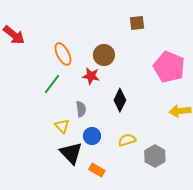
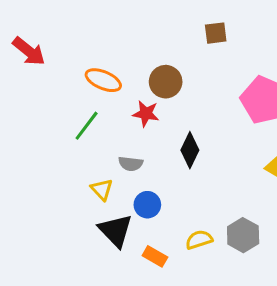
orange ellipse: (63, 54) -> (103, 80), turned -40
gray semicircle: (81, 109) -> (131, 164), turned 105
yellow semicircle: (127, 140) -> (199, 240), moved

